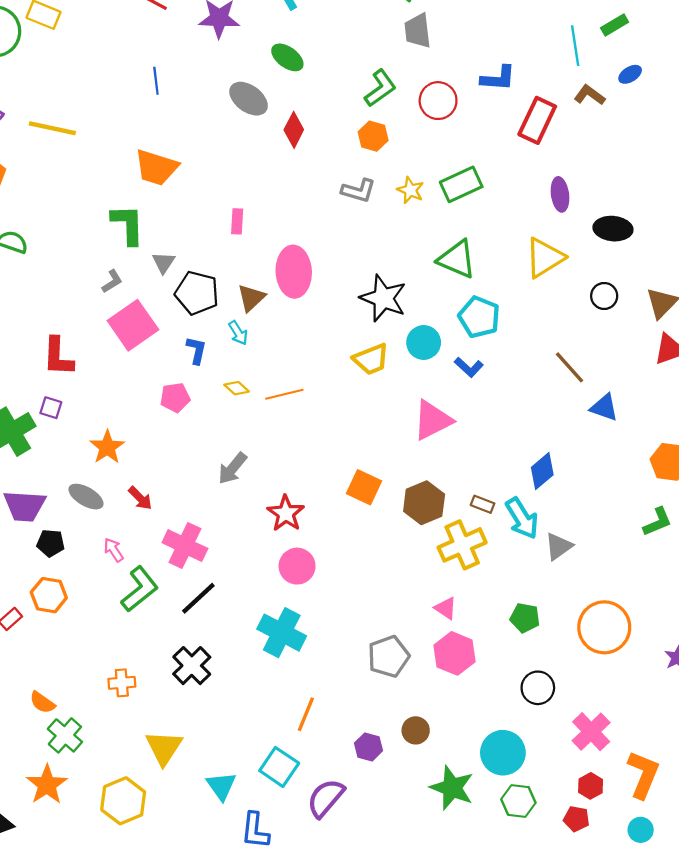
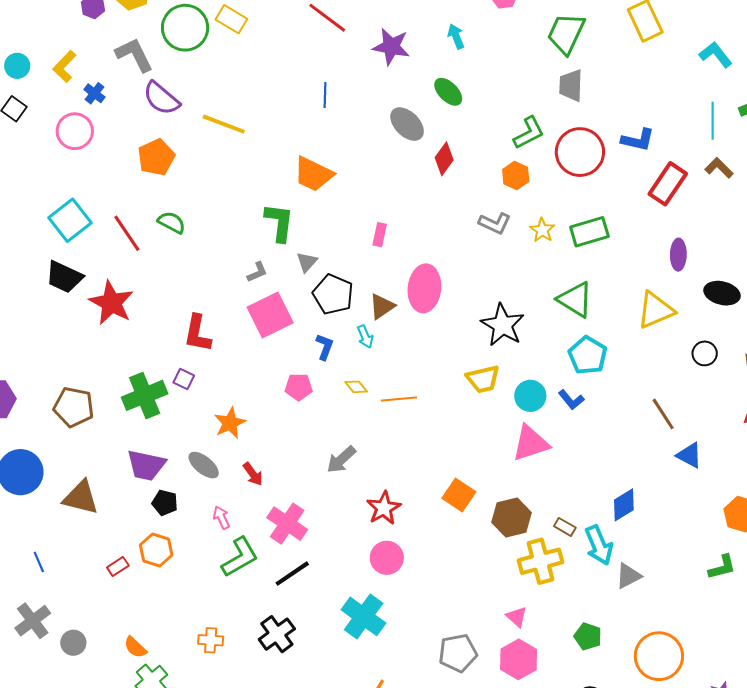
red circle: (438, 101) -> (580, 152), size x1.4
cyan circle: (424, 342) -> (530, 396), moved

